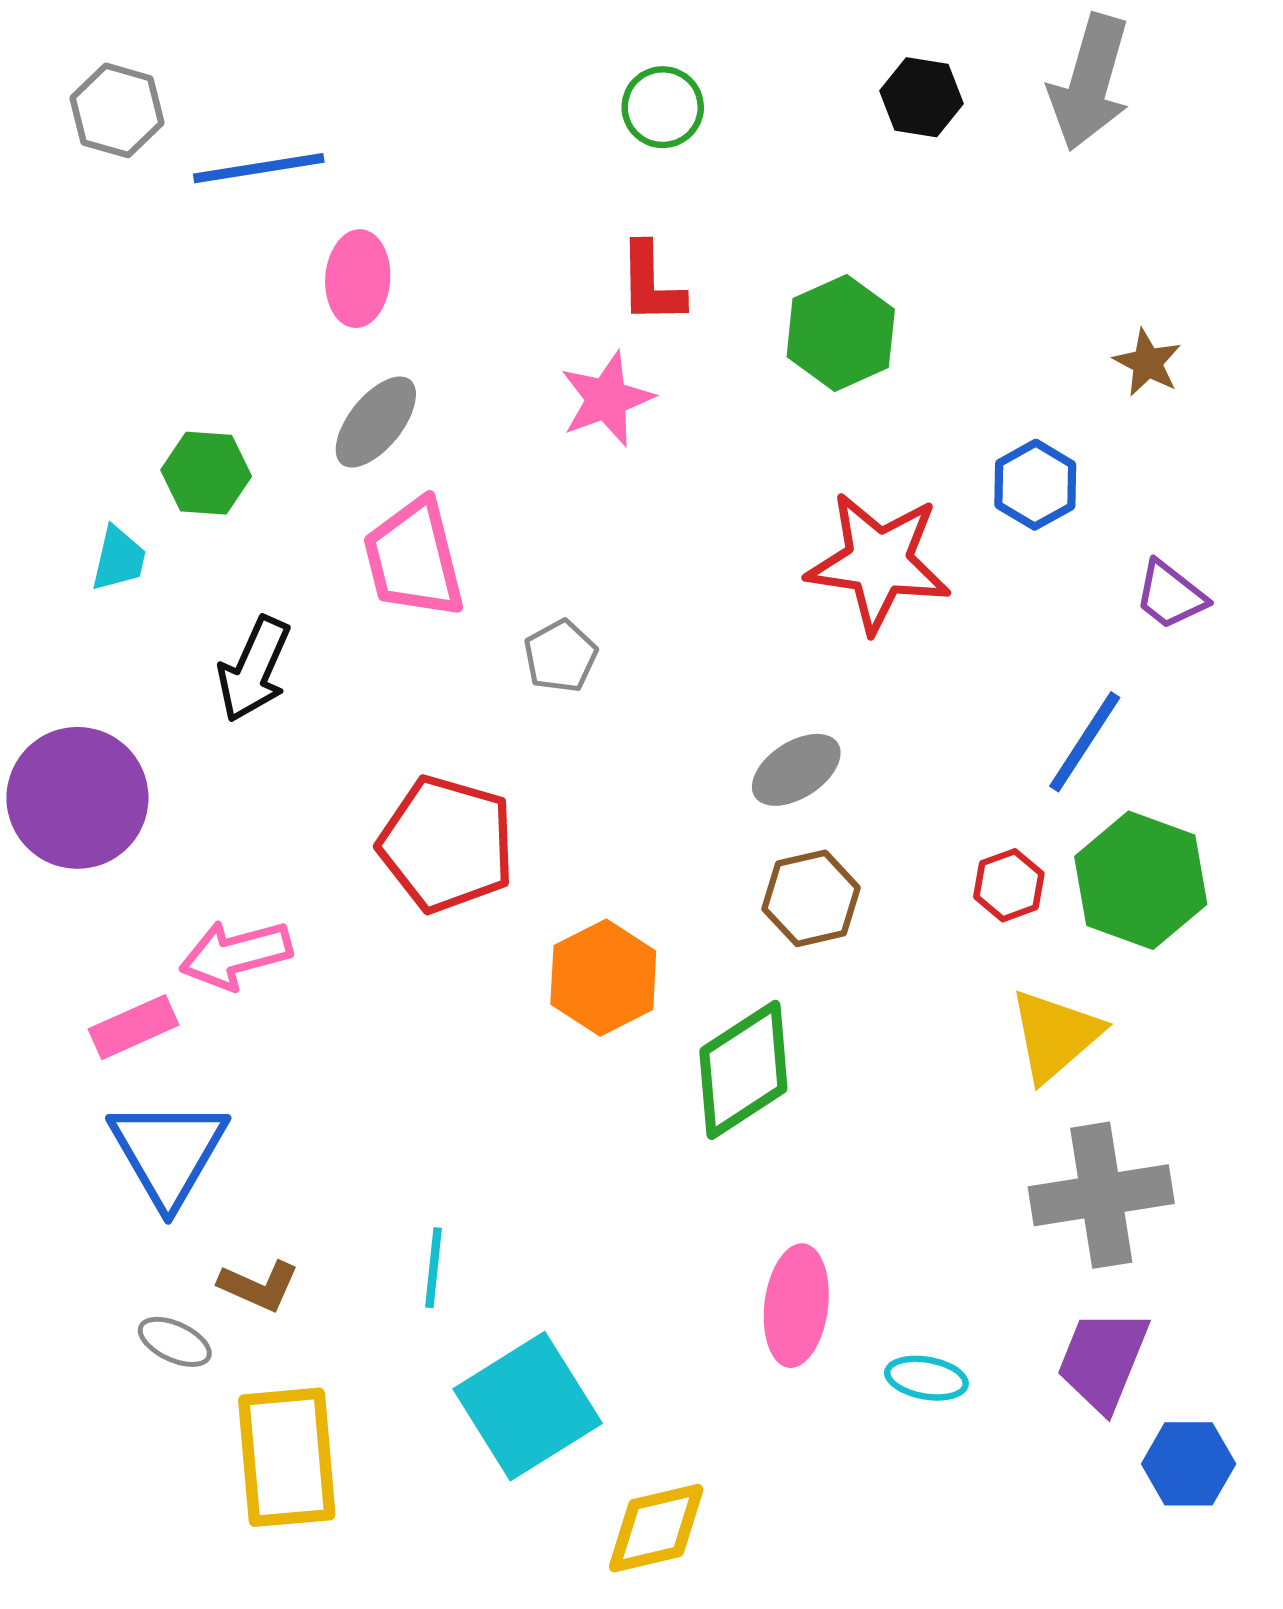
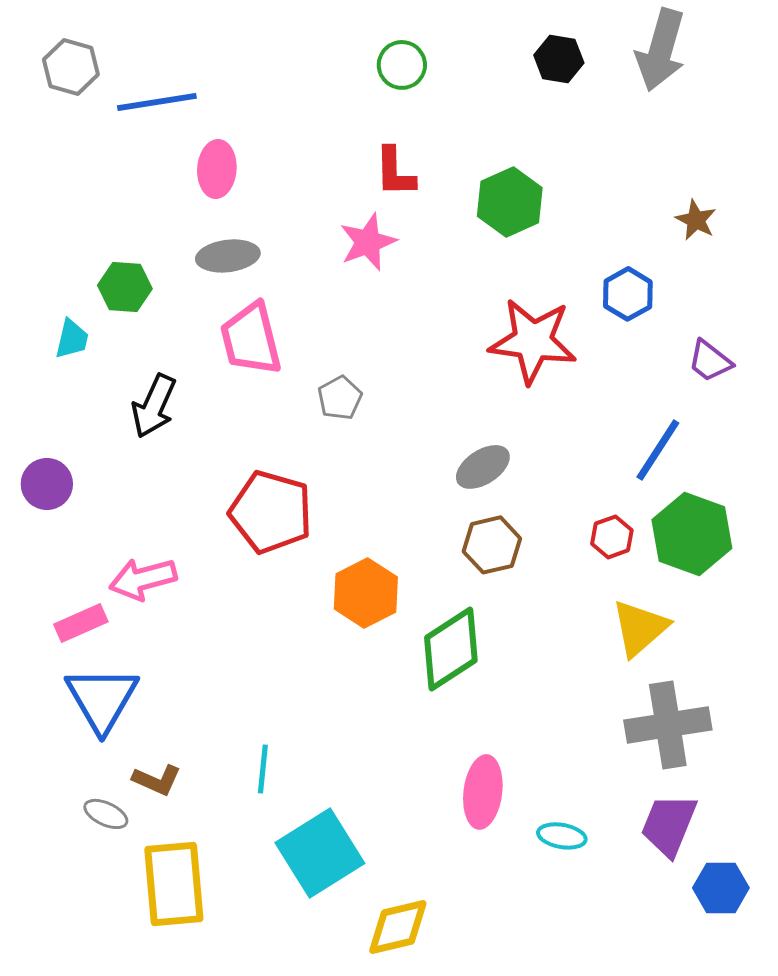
gray ellipse: (376, 422) -> (228, 256), turned 44
purple circle: (77, 798) -> (47, 484), size x0.6

